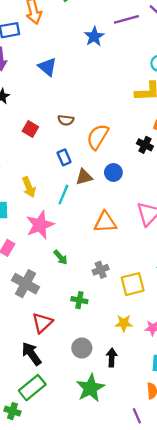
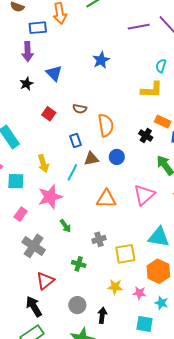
blue star: (94, 37) -> (101, 60), moved
blue triangle: (47, 67) -> (54, 73), moved
orange semicircle: (98, 137) -> (106, 125), turned 135

